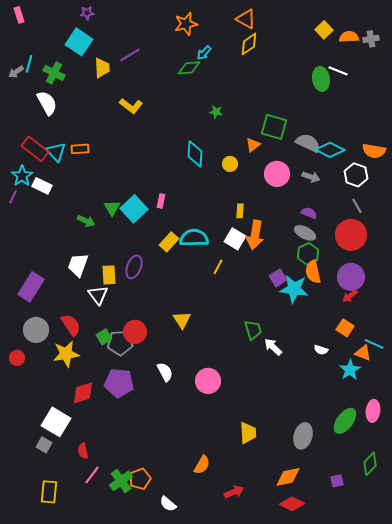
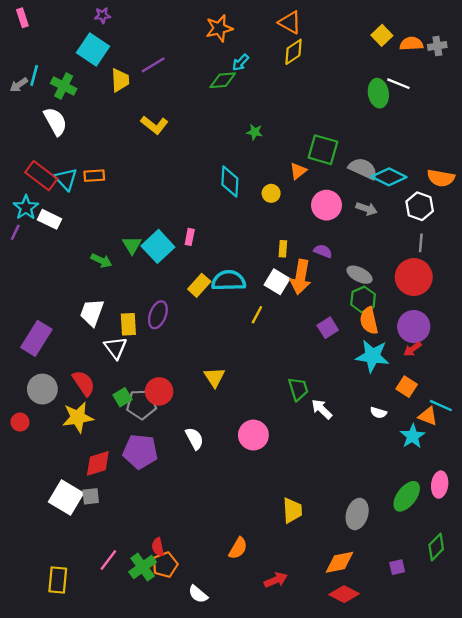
gray line: (357, 206) -> (421, 243), turned 35
purple semicircle: (309, 213) -> (323, 251), moved
cyan star: (294, 289) -> (372, 356), moved
pink circle: (208, 381) -> (253, 435), moved
gray square: (44, 445) -> (91, 496), moved, turned -35
red semicircle: (83, 451) -> (158, 547), moved

